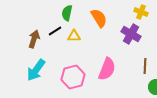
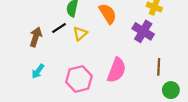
yellow triangle: (74, 36) -> (80, 34), turned -40
cyan arrow: (36, 70) -> (38, 71), size x0.6

